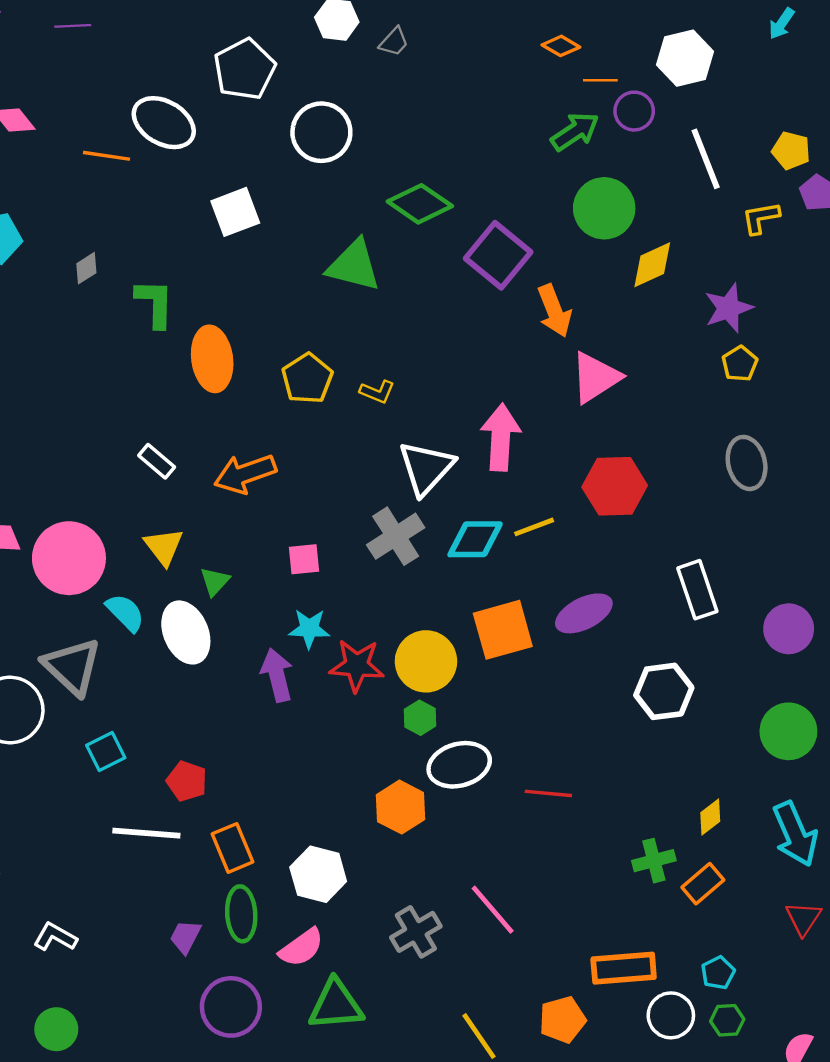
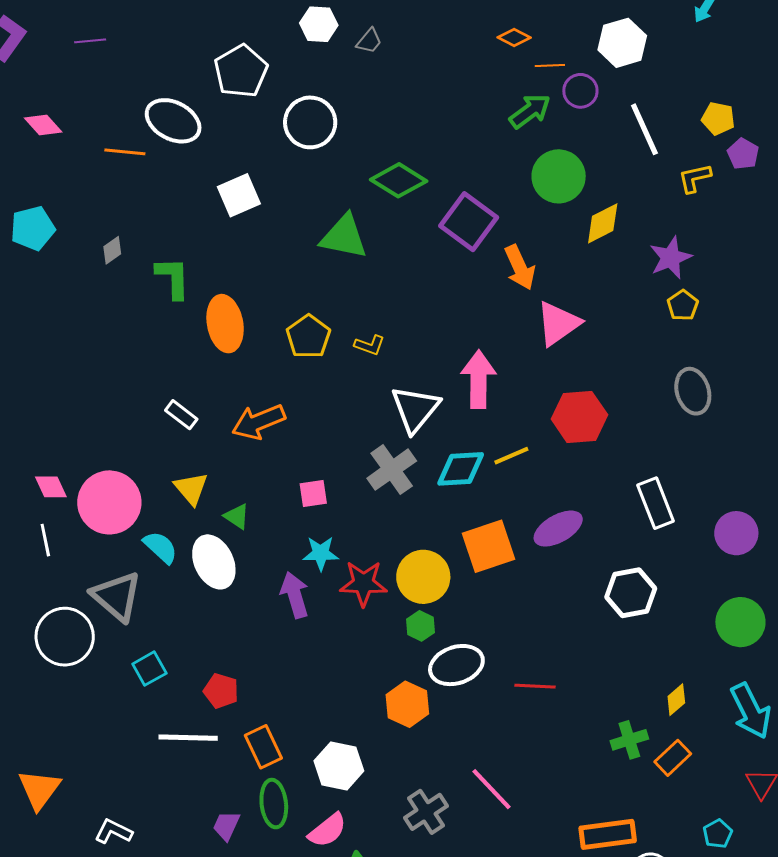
green triangle: (215, 581) -> (237, 516), turned -36
cyan pentagon: (718, 973) -> (718, 834), moved

